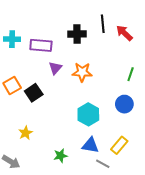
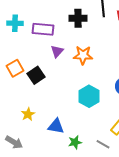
blue triangle: (90, 145) -> (56, 126), moved
green star: (61, 156) -> (75, 142), moved

